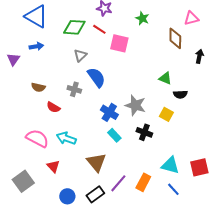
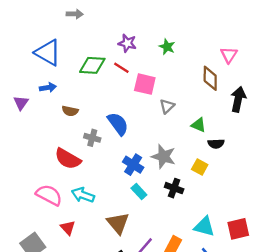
green star: (142, 18) -> (167, 47), moved
pink triangle: (191, 18) -> (229, 55), turned -42
gray triangle: (80, 55) -> (167, 106), moved
black arrow: (199, 56) -> (238, 99), size x1.5
brown semicircle: (38, 87) -> (70, 111), moved
red semicircle: (53, 107) -> (68, 159), size x1.6

